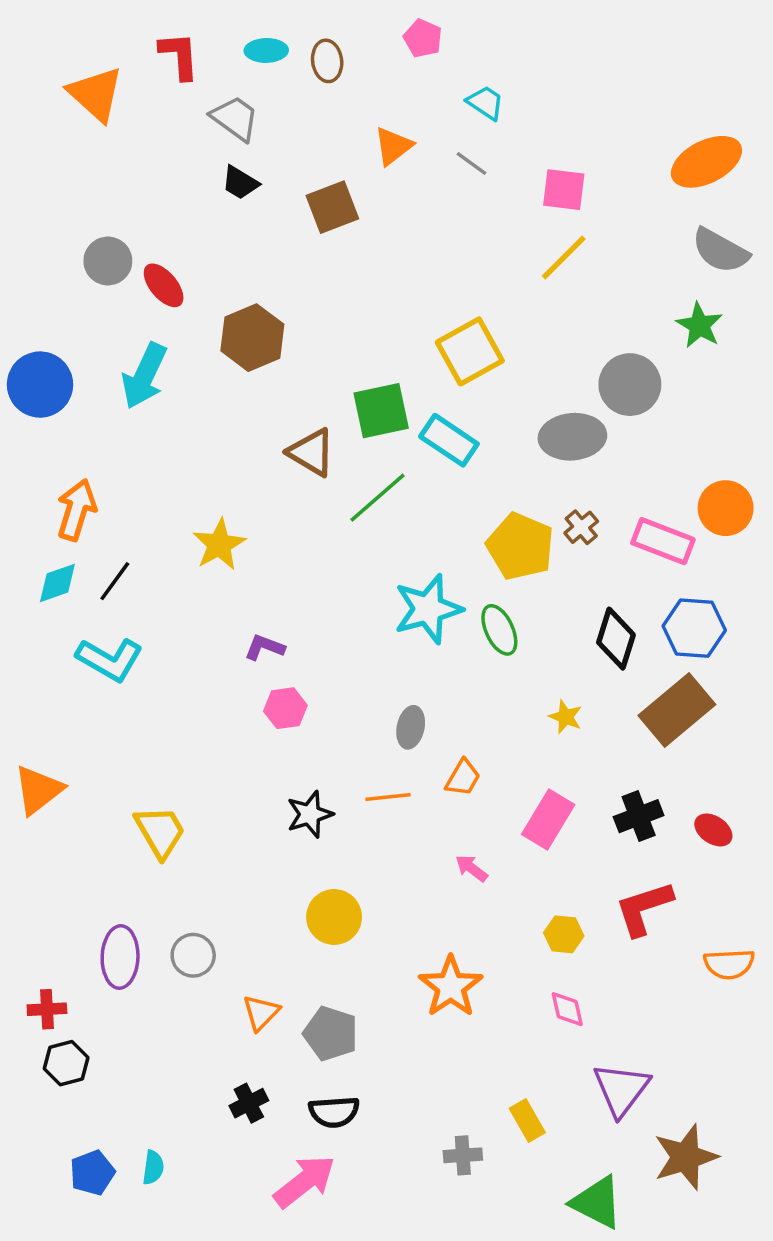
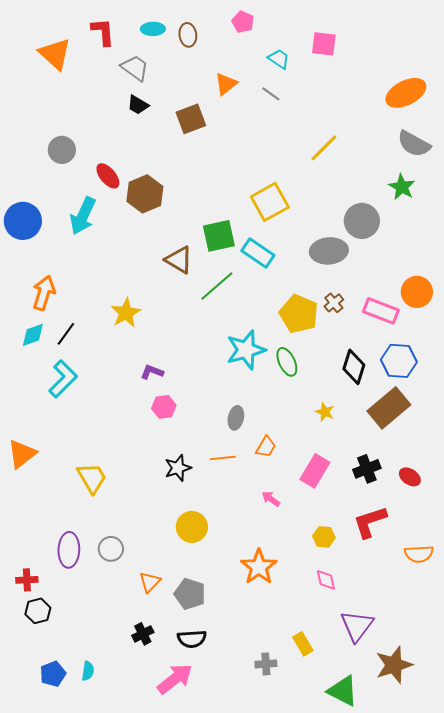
pink square: (564, 190) -> (324, 44), moved
red ellipse: (164, 285) -> (108, 176), moved
cyan L-shape: (110, 659) -> (63, 379), turned -75

